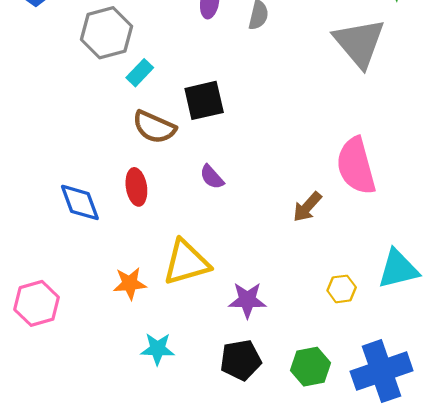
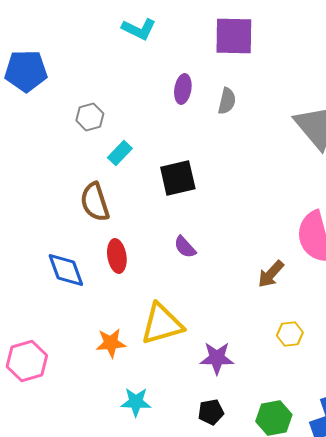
gray hexagon: (106, 33) -> (90, 117), size x0.6
brown semicircle: (154, 127) -> (95, 202), moved, turned 48
yellow hexagon: (342, 289) -> (290, 334), moved
black pentagon: (241, 360) -> (211, 412), size x0.7

